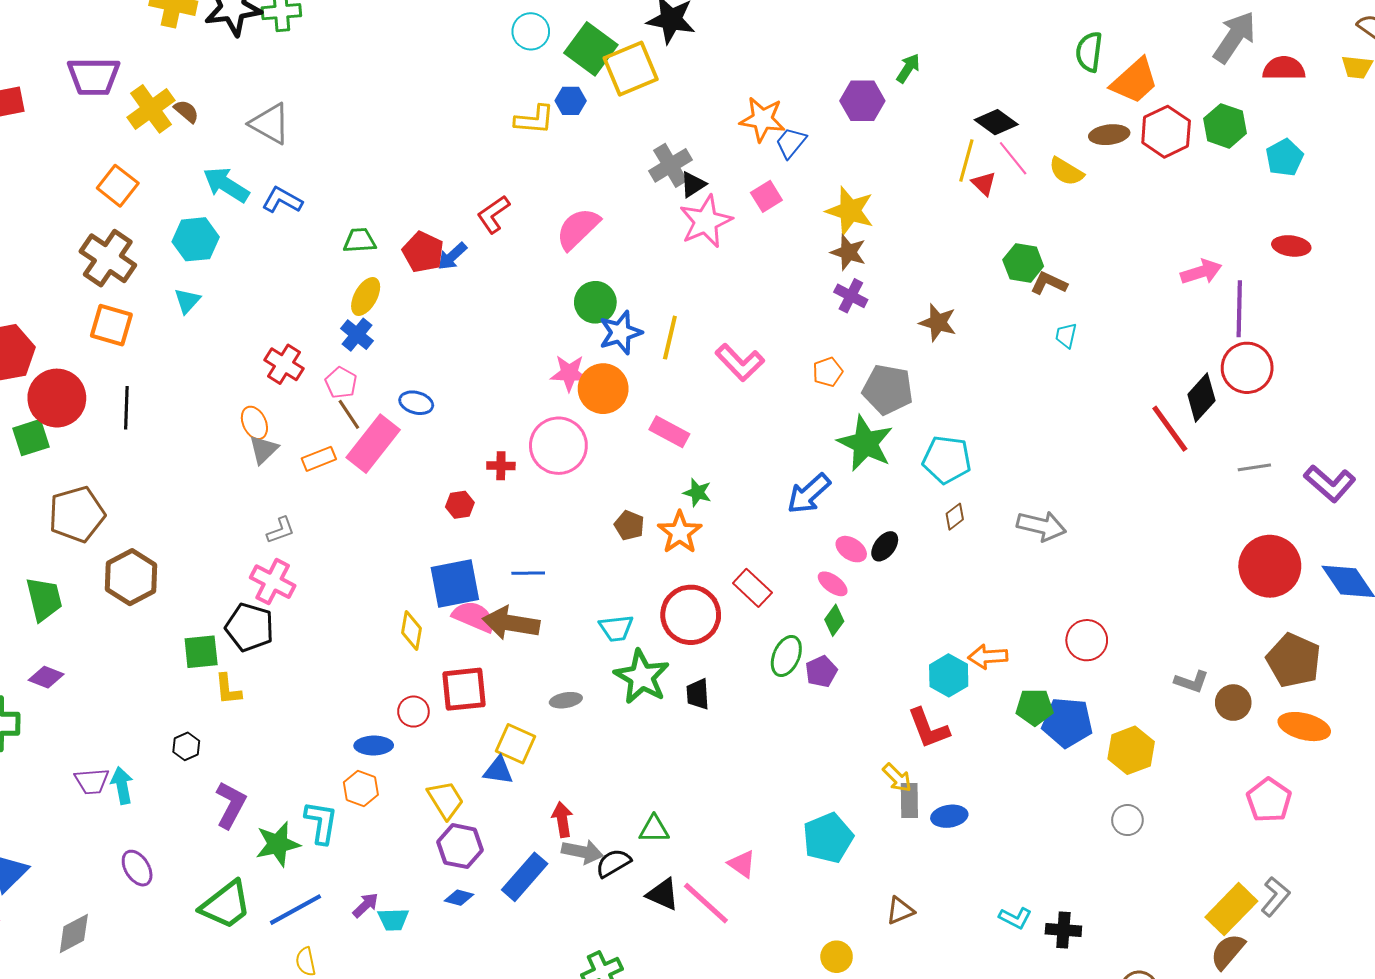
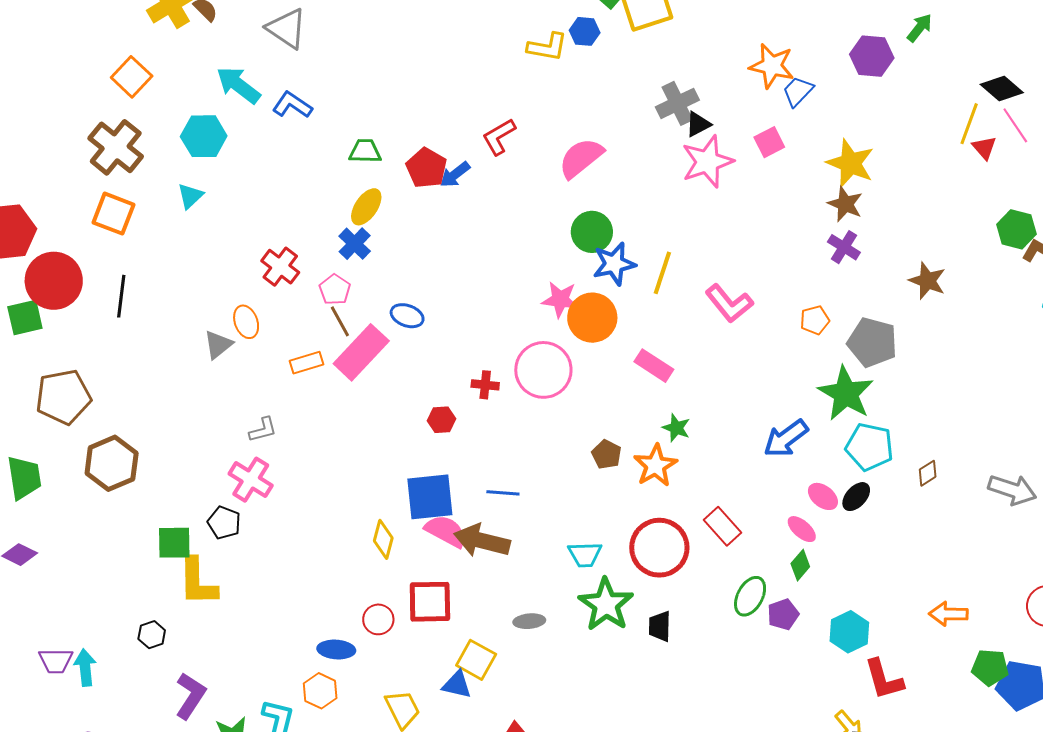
gray triangle: (264, 450) -> (218, 345), moved
cyan pentagon: (947, 460) -> (869, 447), moved
black pentagon: (250, 627) -> (224, 523), size x0.7
cyan hexagon: (949, 675) -> (849, 632), moved
yellow L-shape: (228, 689) -> (198, 582), size x1.6

